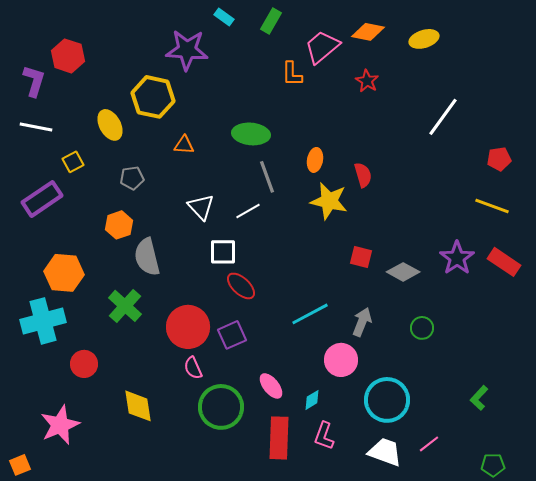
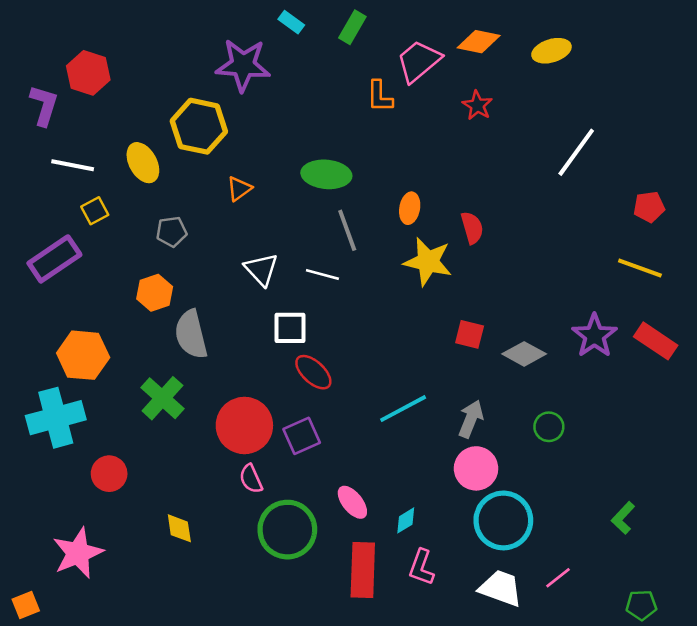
white line: (36, 127) -> (73, 165), moved
orange triangle: (184, 145) -> (239, 189), turned -40
white line: (248, 211) -> (322, 275), turned 45
pink circle: (341, 360) -> (476, 468), moved
yellow diamond: (138, 406) -> (179, 528), size x0.7

